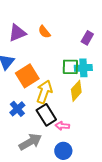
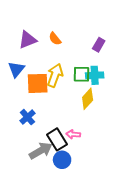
orange square: (27, 76) -> (38, 83), turned 30
yellow arrow: (44, 92) -> (55, 75), moved
black rectangle: (46, 115) -> (57, 139), moved
blue circle: (63, 151) -> (62, 160), moved

